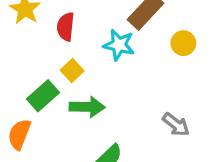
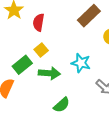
cyan star: (119, 45) -> (81, 63), moved

